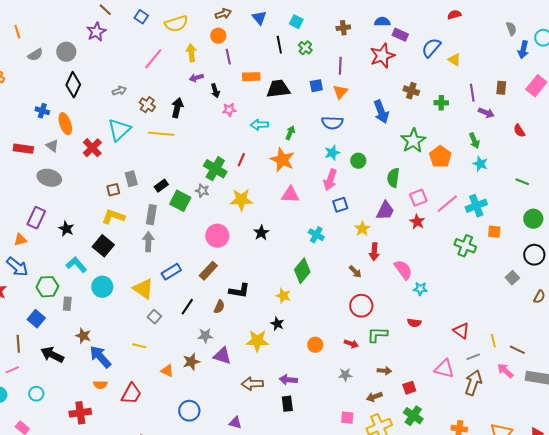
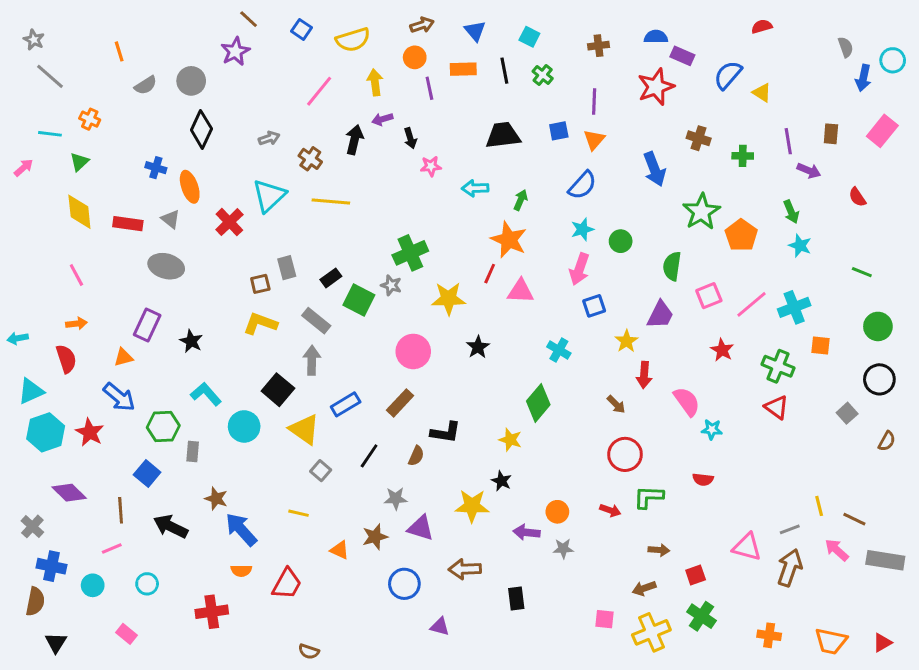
orange rectangle: (251, 77) -> (463, 69), moved
black arrow: (177, 108) -> (354, 140), moved
blue semicircle: (332, 123) -> (582, 185), turned -50
red line: (241, 160) -> (490, 274), moved
green cross: (215, 169) -> (410, 253), turned 35
gray rectangle: (151, 215) -> (316, 321), turned -60
red star: (417, 222) -> (722, 350), moved
black square: (103, 246) -> (278, 390), moved
red triangle: (461, 331) -> (776, 407), moved
gray star: (345, 375) -> (563, 549), moved
purple arrow: (288, 380) -> (526, 532), moved
blue circle: (189, 411) -> (404, 584), moved

